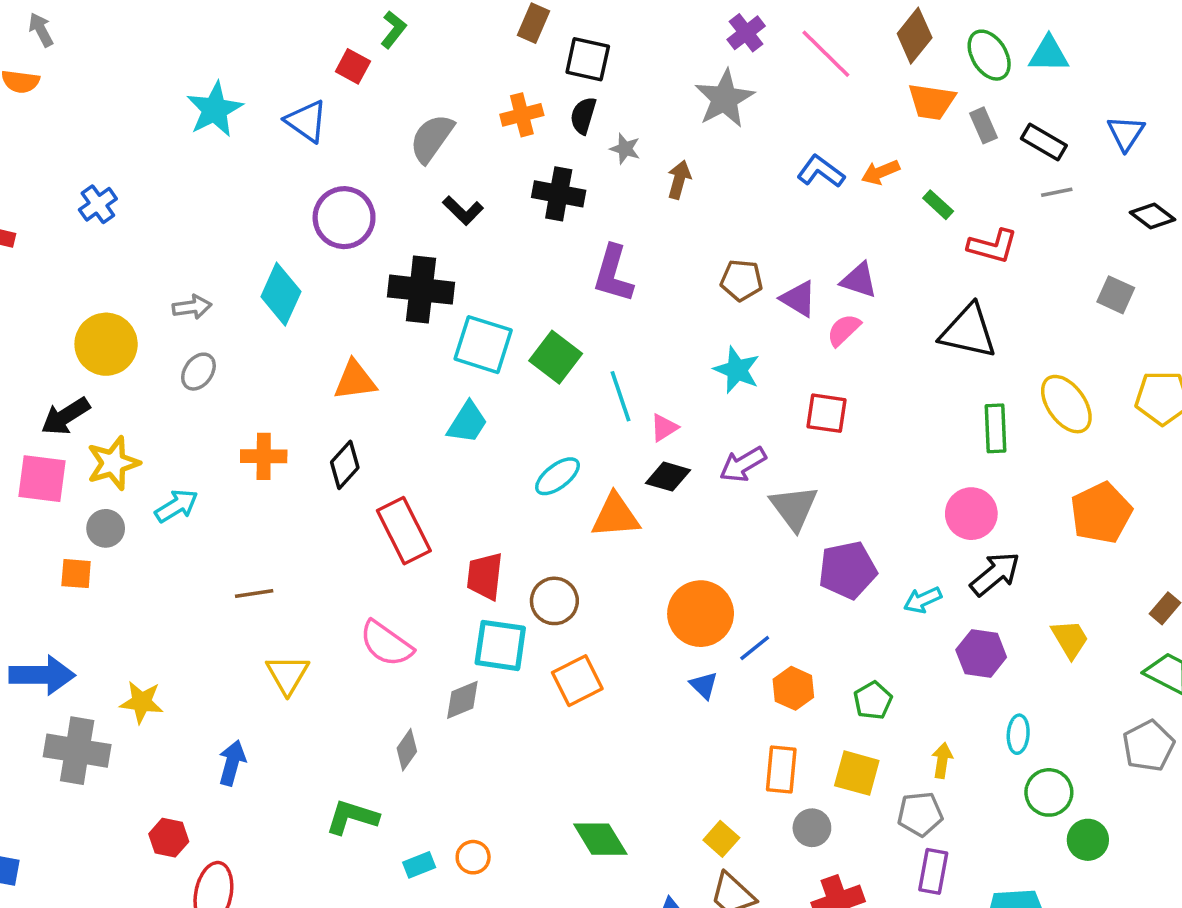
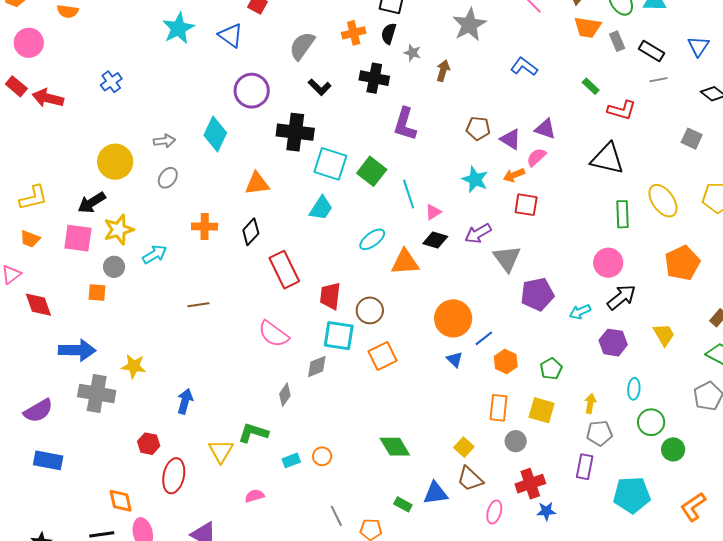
orange arrow: (880, 172) -> (514, 175), moved
yellow triangle: (288, 674) -> (221, 451), moved
gray pentagon: (920, 814) -> (599, 433), moved

